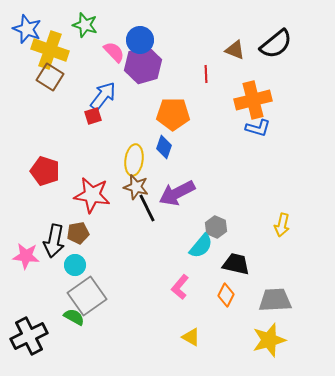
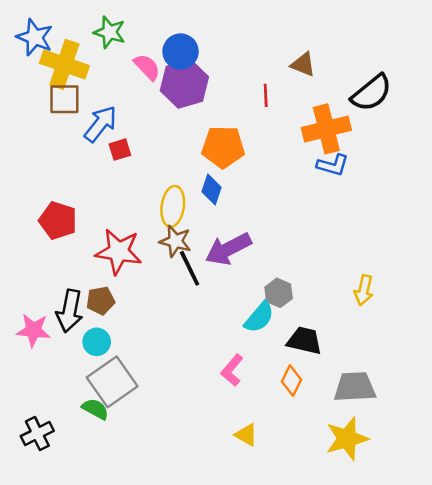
black semicircle: (276, 44) -> (371, 93), moved
brown square: (50, 77) -> (64, 99), turned -32
blue arrow: (103, 96) -> (101, 124), moved
black cross: (29, 336) -> (37, 433), size x0.7

